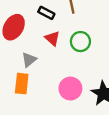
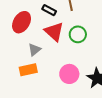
red triangle: (52, 38) -> (54, 32), size x1.5
orange rectangle: (22, 84) -> (28, 70), turned 72

